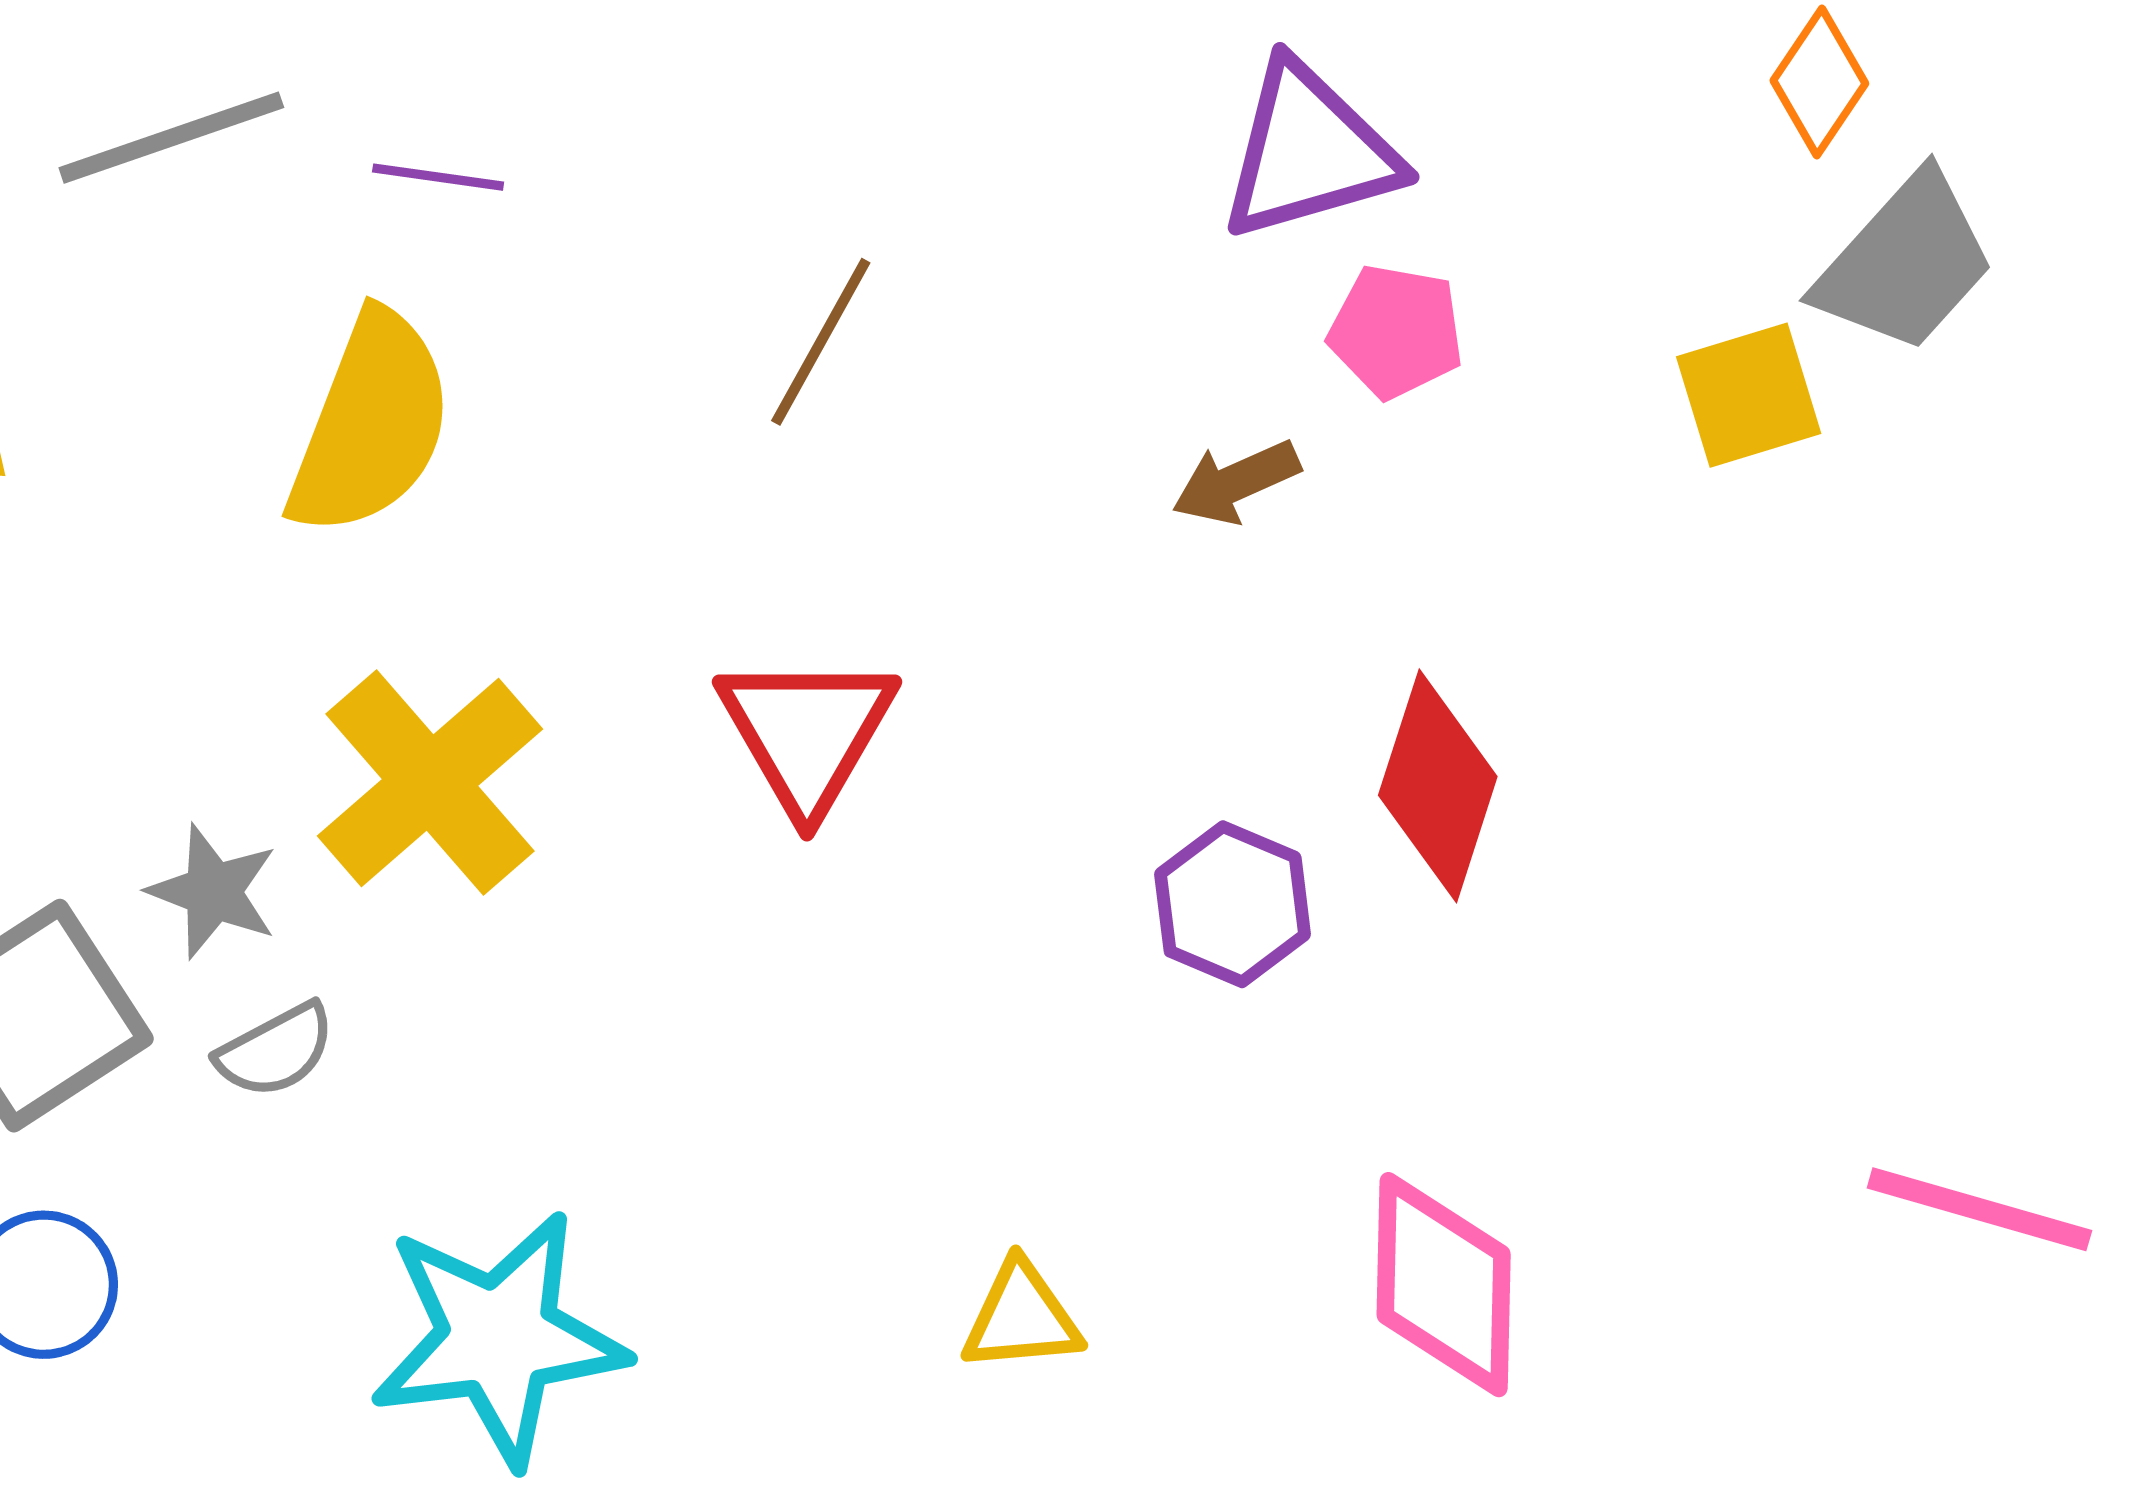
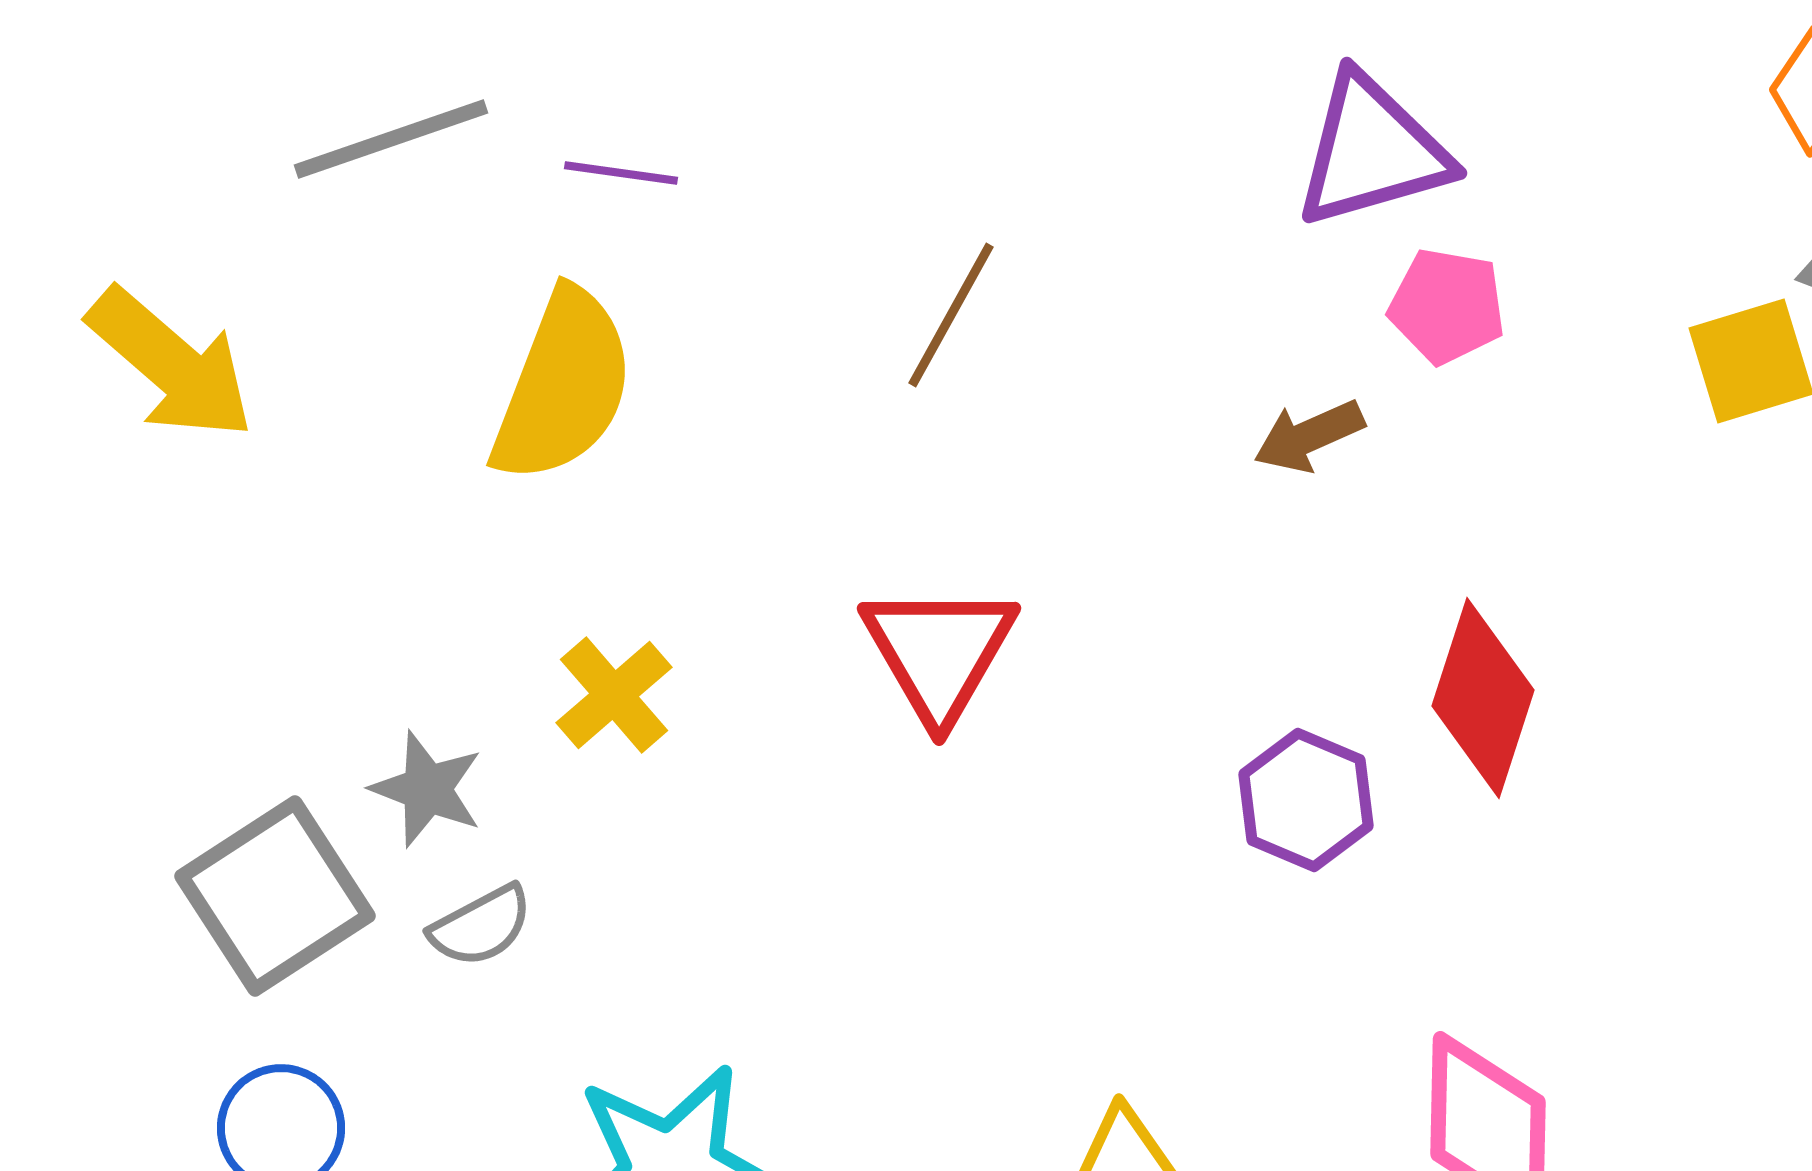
yellow cross: (430, 782) -> (614, 695), size x0.6

